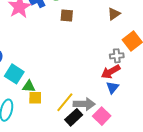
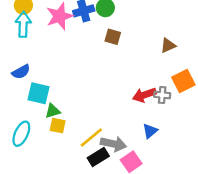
red arrow: (111, 72) -> (144, 95), moved
cyan square: (14, 74) -> (39, 93), turned -30
green triangle: (29, 86) -> (53, 111), turned -32

